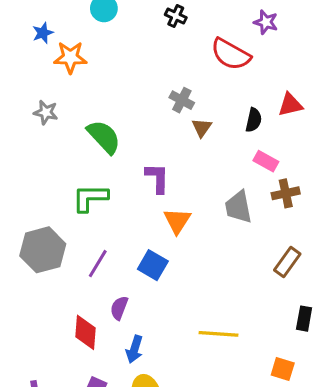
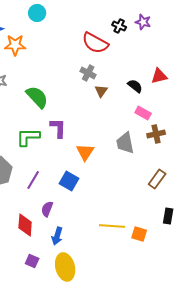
black cross: (176, 16) -> (119, 26), moved
red semicircle: (231, 54) -> (95, 43), moved
black semicircle: (254, 120) -> (135, 86), turned -63
purple L-shape: (157, 178) -> (58, 128), moved
orange square: (283, 369) -> (139, 234), moved

